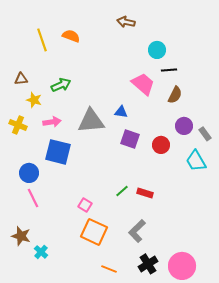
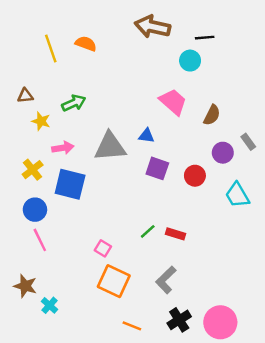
brown arrow: (126, 22) -> (152, 27), size x1.6
black line: (169, 70) -> (205, 38), moved
yellow cross: (18, 125) -> (33, 170), moved, turned 30
gray rectangle: (205, 134) -> (248, 142), moved

